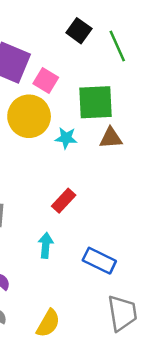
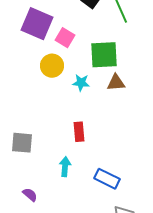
yellow circle: (29, 116) -> (52, 66), size x0.7
red rectangle: (64, 201) -> (79, 132), turned -48

